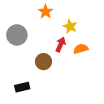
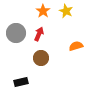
yellow star: (70, 26) -> (66, 11), moved
red arrow: (61, 45) -> (39, 34), moved

